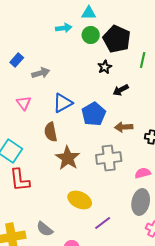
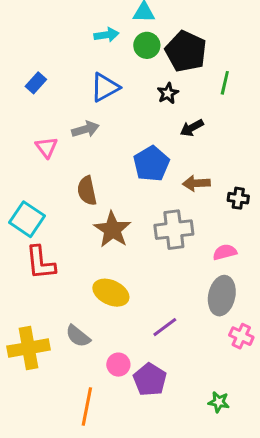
gray arrow: (41, 73) -> (85, 129), moved
blue triangle: (63, 103) -> (105, 87), moved
yellow ellipse: (80, 200) -> (111, 293), moved

